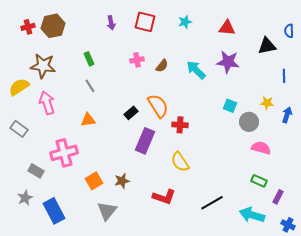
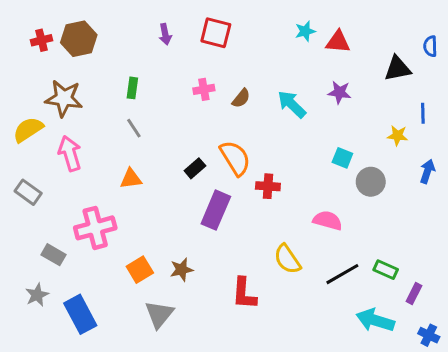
cyan star: (185, 22) -> (305, 31), moved
green rectangle: (89, 59) -> (132, 88), turned 32
purple star: (228, 62) -> (339, 92), size x0.7
yellow star: (267, 103) -> (398, 136), moved
pink semicircle: (261, 148) -> (328, 220), moved
yellow semicircle: (180, 162) -> (287, 259), moved
red L-shape: (164, 197) -> (244, 293), turned 75
black line: (212, 203) -> (342, 274), moved

